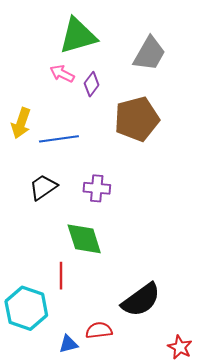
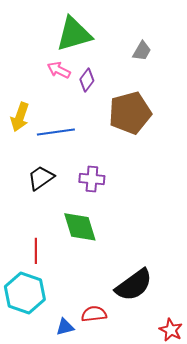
gray trapezoid: (149, 54) -> (142, 51), size x0.6
red line: (61, 276) -> (36, 251), moved

